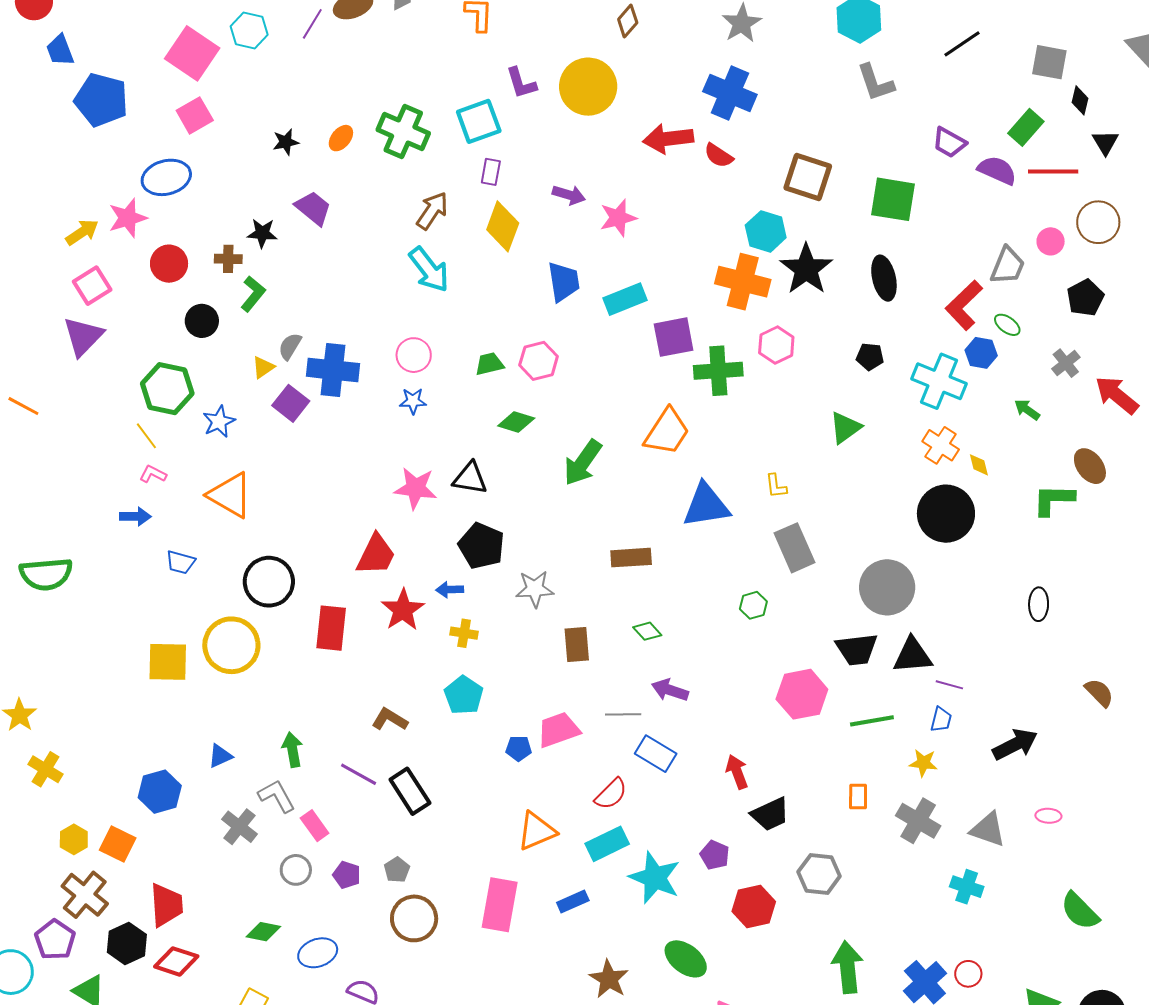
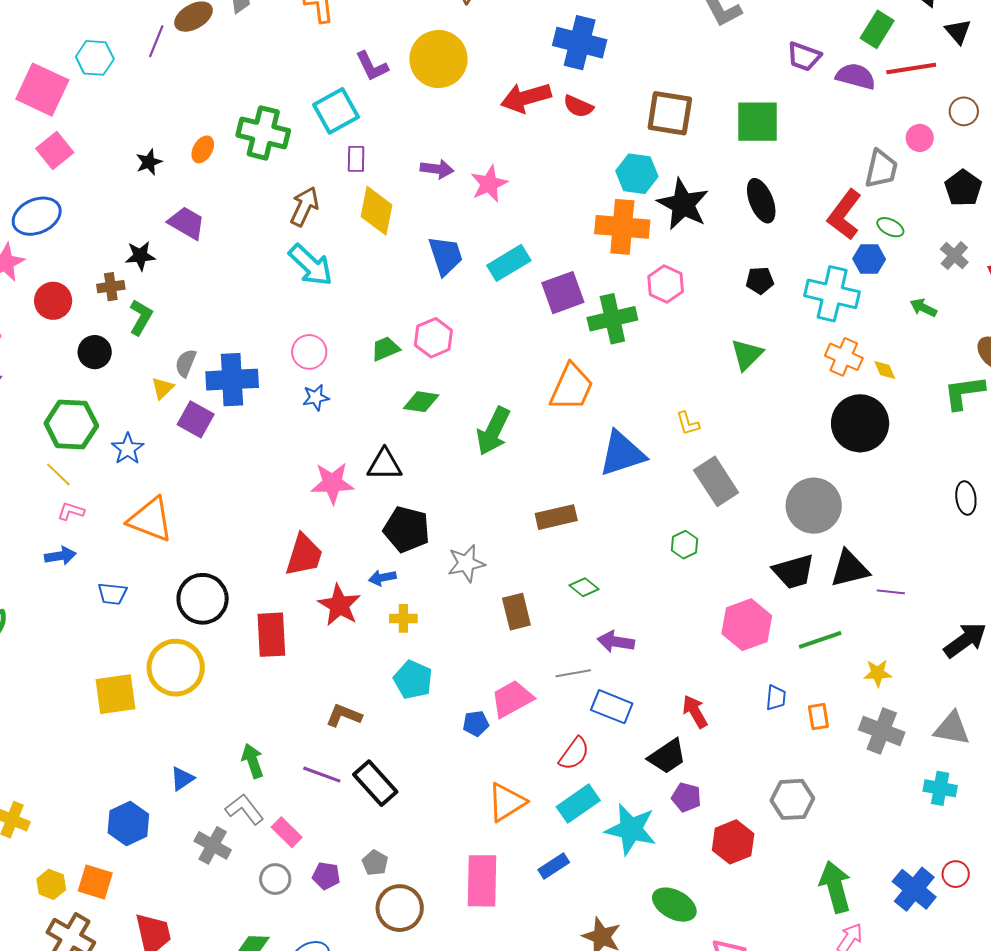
brown circle: (1098, 222) -> (964, 111), size x0.7
blue trapezoid: (941, 720) -> (776, 698), moved
black trapezoid: (770, 814) -> (667, 756), moved

